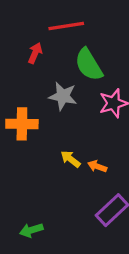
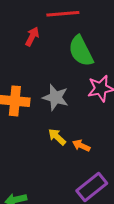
gray star: (63, 96) -> (55, 97), moved

